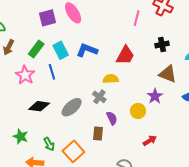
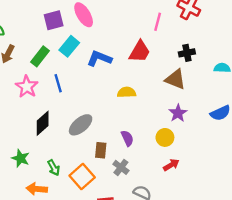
cyan rectangle: (61, 50) -> (69, 46), moved, turned 66
red trapezoid: (125, 55) -> (140, 51), moved
brown triangle: (168, 74) -> (175, 79), moved
gray cross: (99, 97) -> (121, 167), moved
black diamond: (39, 106) -> (43, 123), turned -50
yellow circle: (138, 111) -> (165, 137), moved
brown rectangle: (98, 133) -> (101, 150), moved

